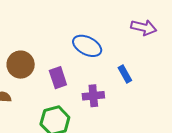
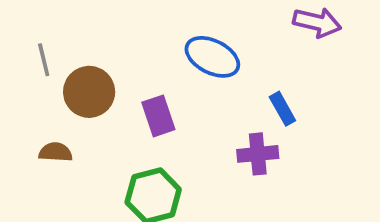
purple cross: (93, 96) -> (258, 154), moved

